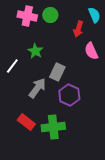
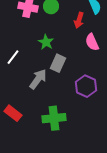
green star: (35, 51) -> (46, 42), moved
purple hexagon: (69, 95) -> (86, 86), moved
red rectangle: (26, 122) -> (13, 113), moved

